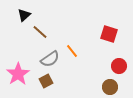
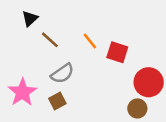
red square: (109, 34) -> (117, 52), moved
orange line: (72, 51) -> (90, 41), moved
red circle: (119, 66) -> (149, 82), size x1.5

